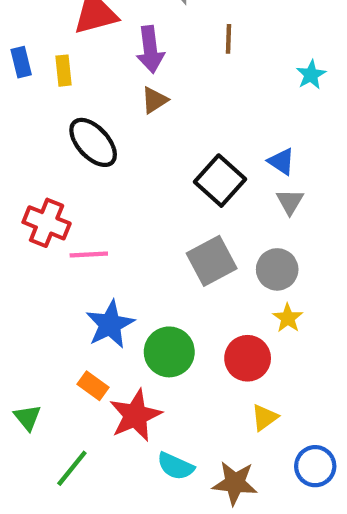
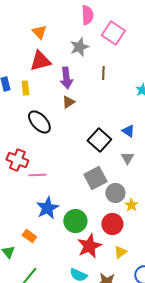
gray triangle: (290, 202) -> (127, 158), moved
gray circle: (277, 269) -> (115, 193), moved
orange rectangle: (93, 386) -> (29, 236), moved
red star: (135, 415) -> (89, 246), moved

